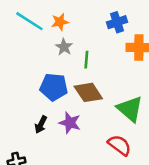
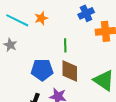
gray star: (64, 47) -> (10, 45), moved
brown diamond: (88, 92) -> (70, 71), turned 40

